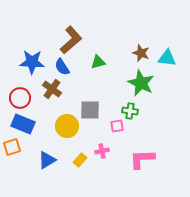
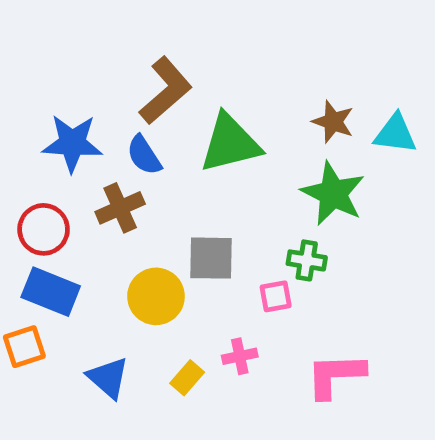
green triangle: (98, 62) -> (230, 143), size x1.8
brown cross: (52, 89) -> (120, 208), turned 30
blue triangle: (47, 160) -> (108, 378), turned -48

